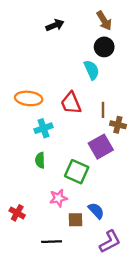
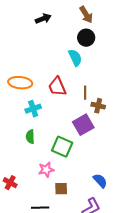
blue semicircle: (96, 211) -> (100, 181), moved

